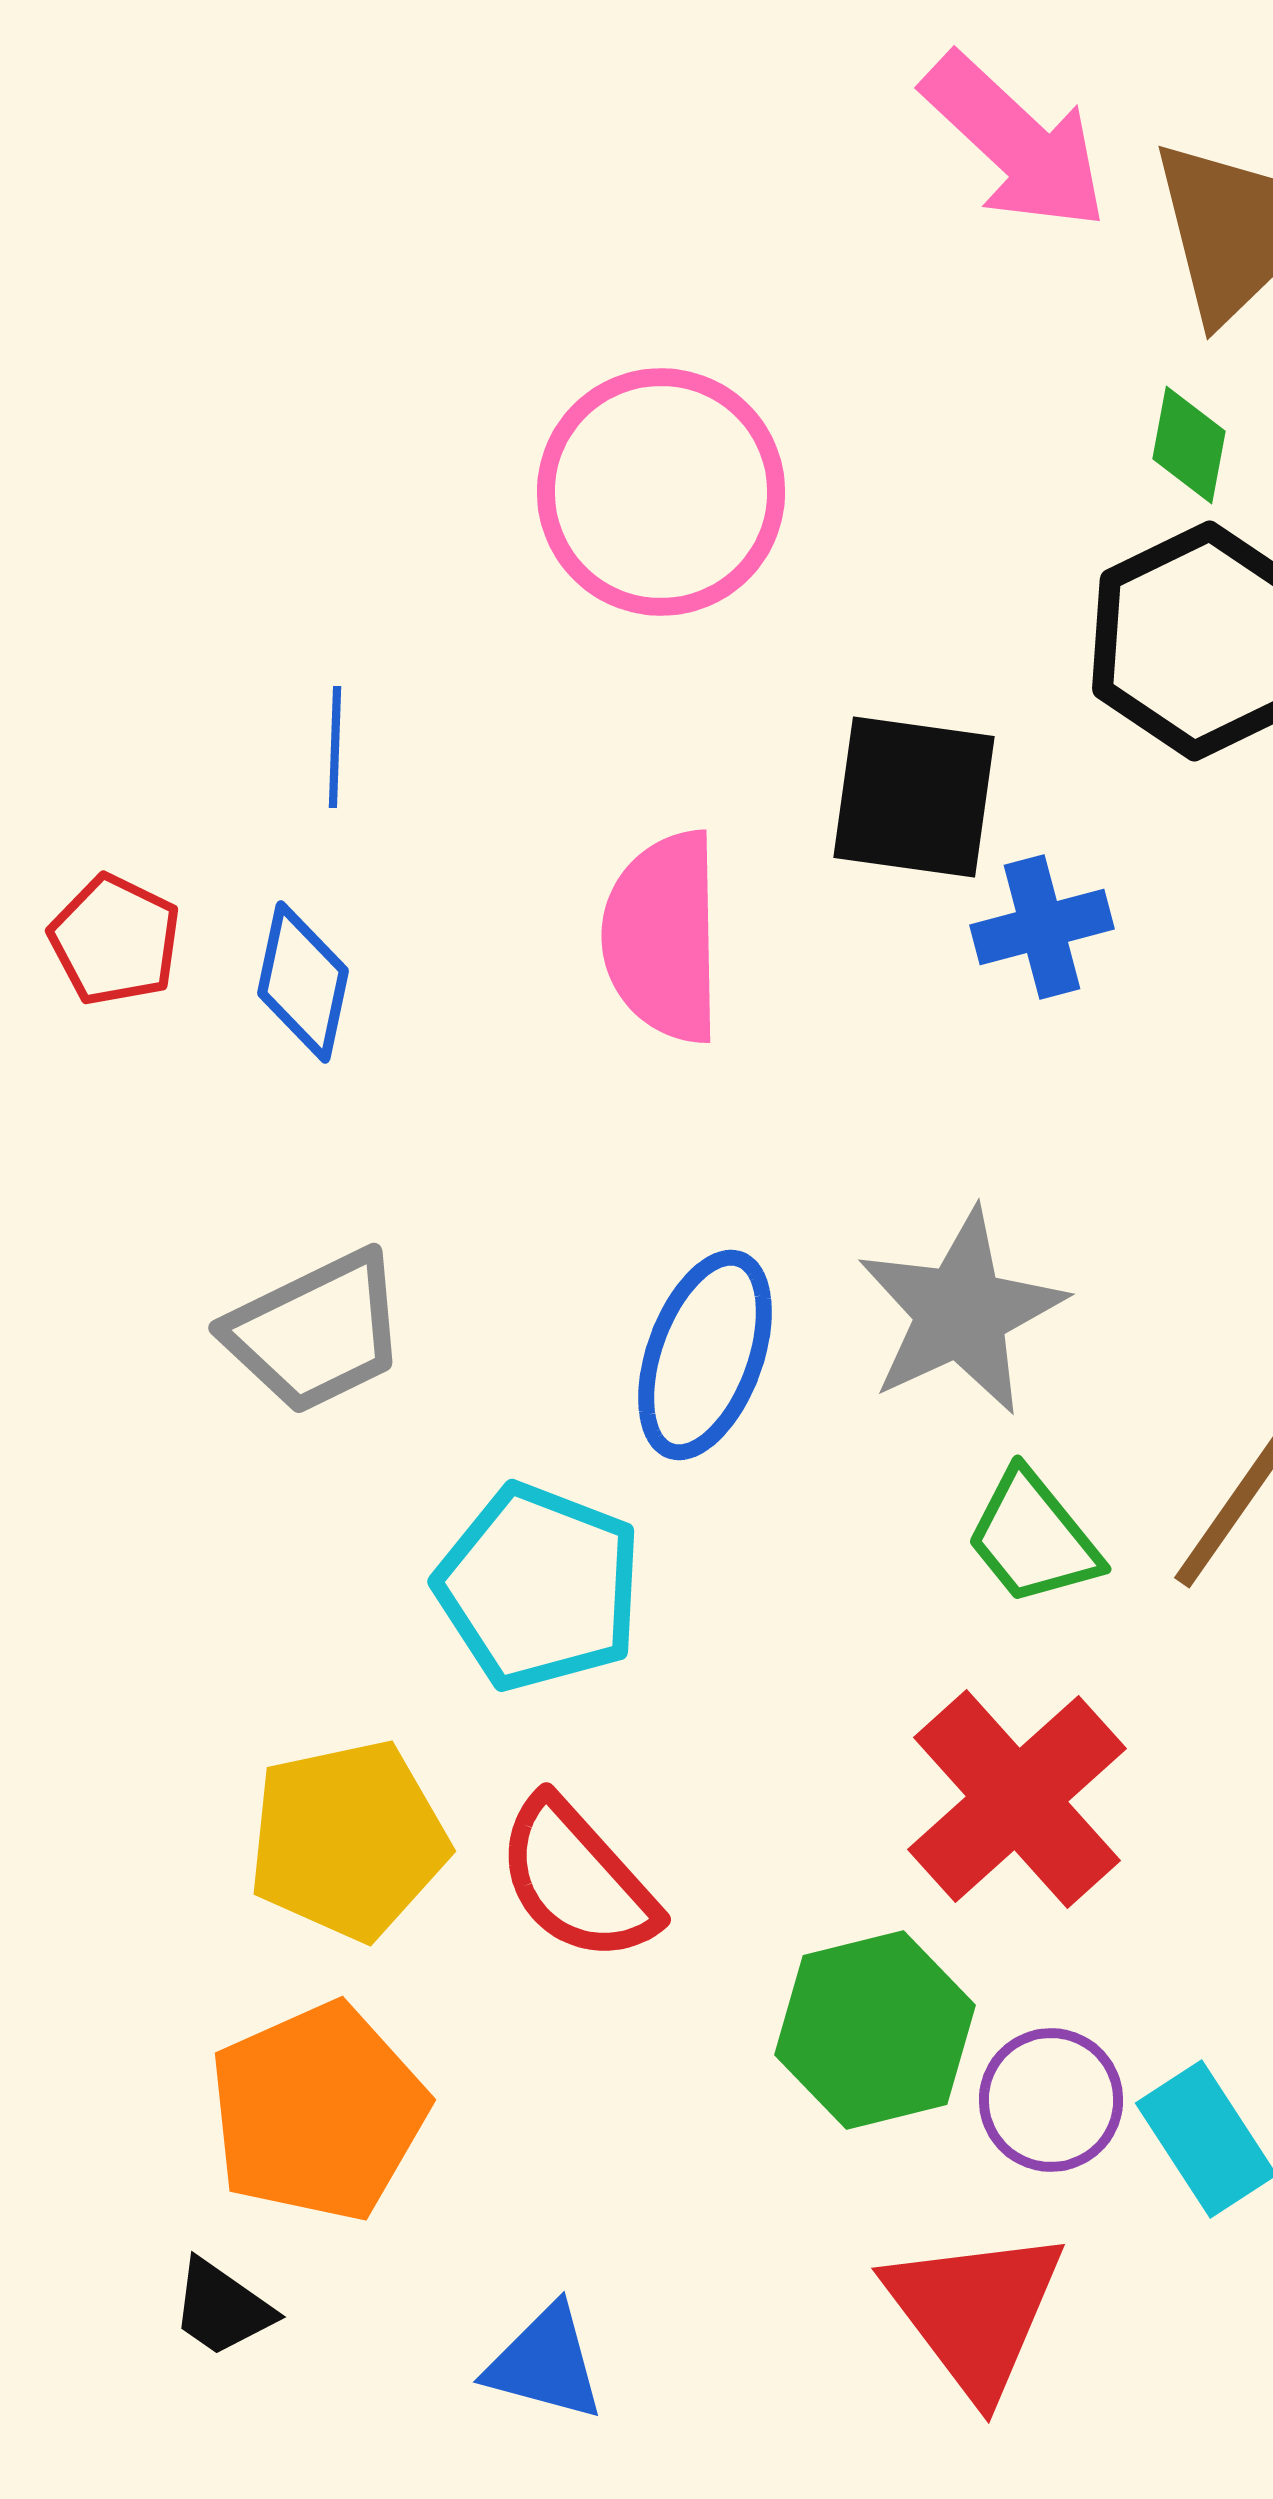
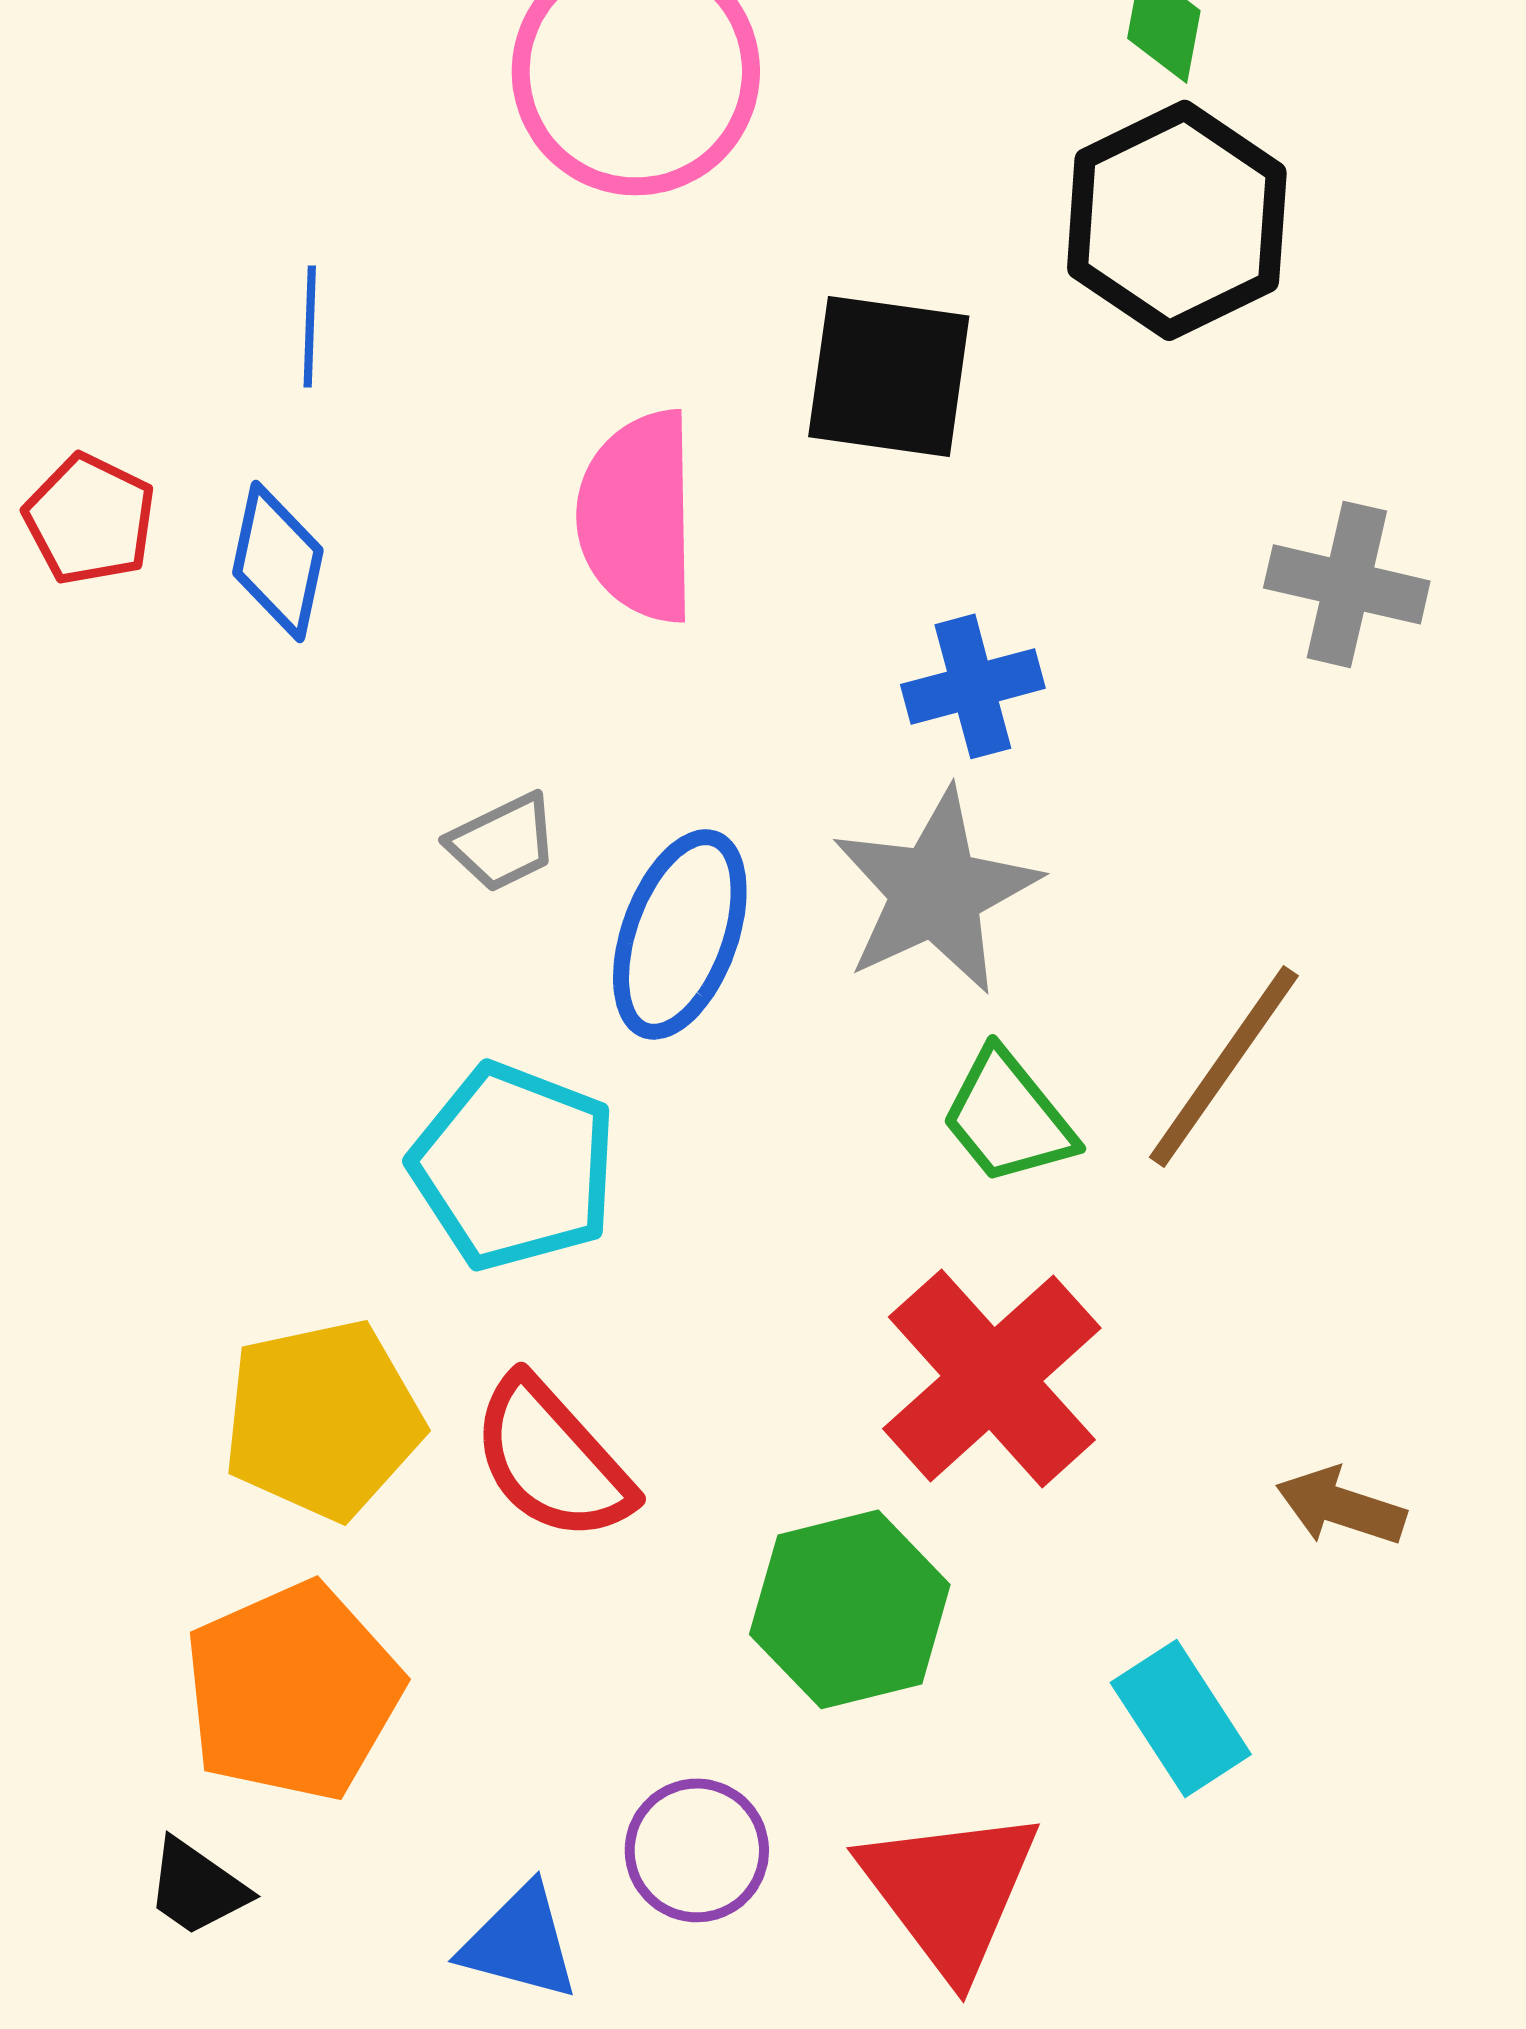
blue cross: (1042, 927) -> (973, 686), moved
gray trapezoid: (316, 1332) -> (503, 842), moved, size x0.6
purple circle: (1051, 2100) -> (697, 1850), moved

